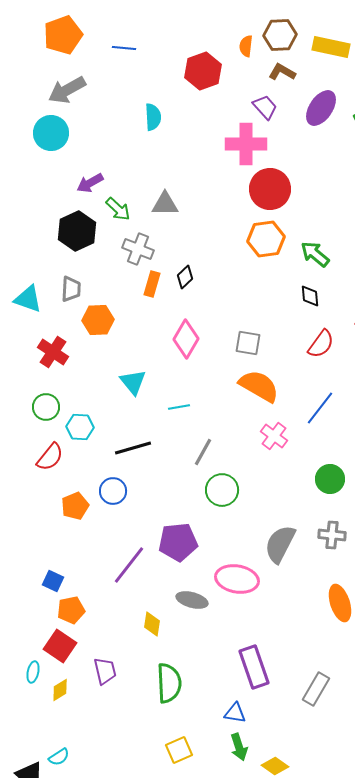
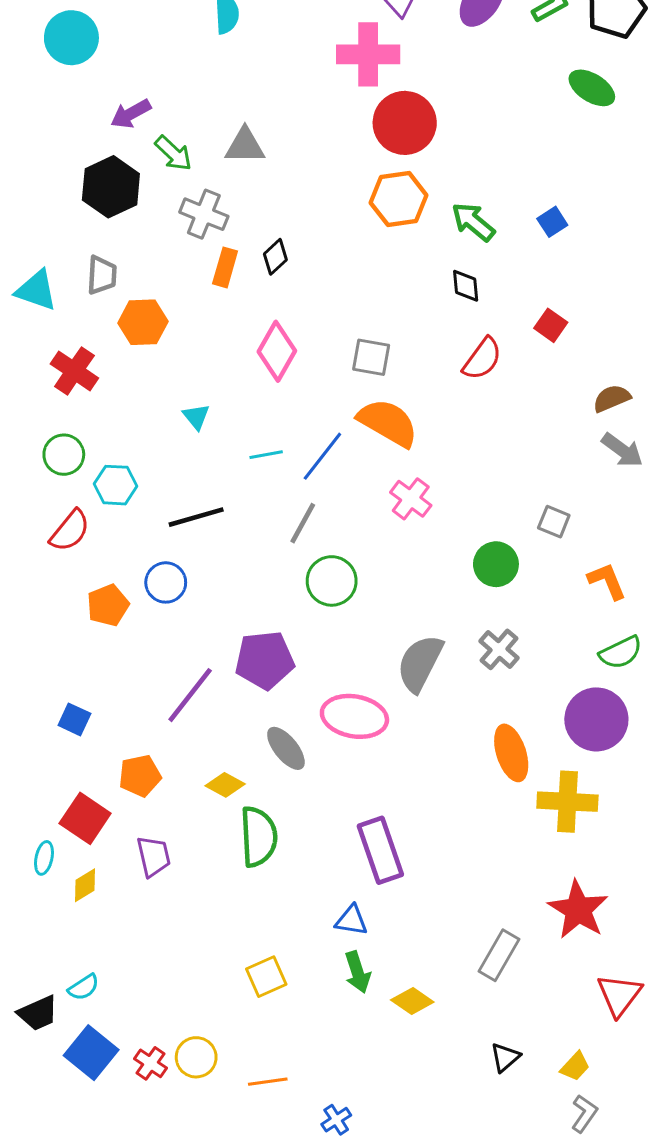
cyan triangle: (133, 382) -> (196, 417), size x0.7
blue line: (320, 408) -> (322, 456), moved
gray cross: (332, 535) -> (499, 649), turned 36
gray ellipse: (192, 600) -> (286, 748), turned 36
orange pentagon: (71, 610) -> (140, 776), moved
yellow diamond: (152, 624) -> (225, 785), turned -70
green semicircle: (169, 683) -> (259, 837), moved
gray rectangle: (316, 689) -> (499, 955), moved

